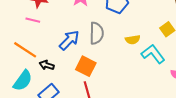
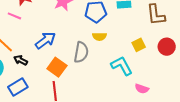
gray semicircle: (97, 33) -> (81, 52), moved
yellow semicircle: (133, 40) -> (99, 37), moved

